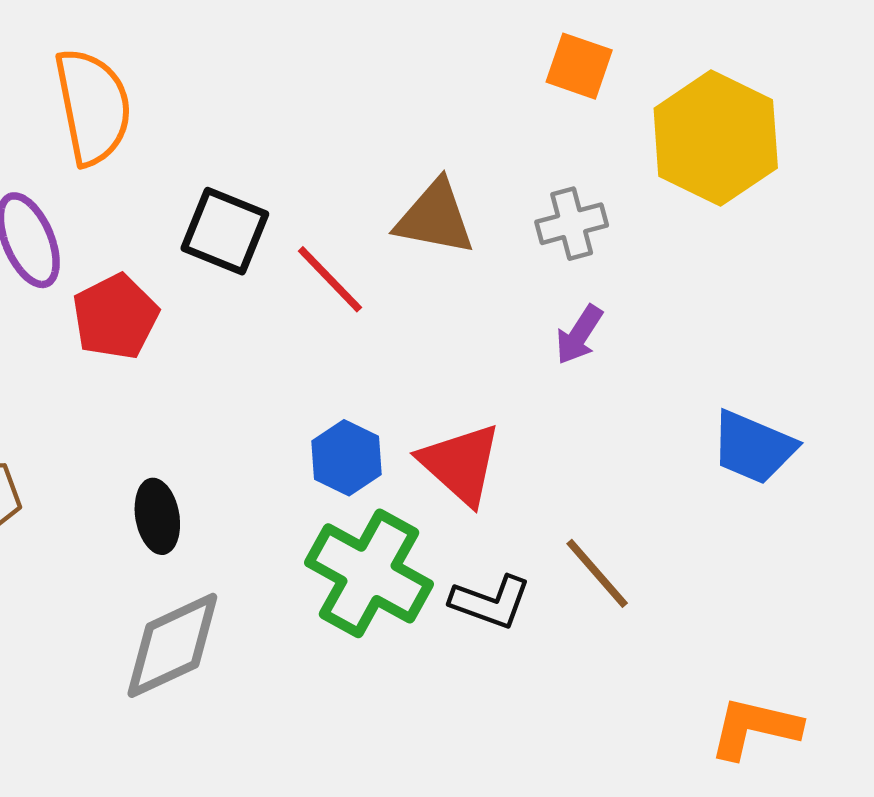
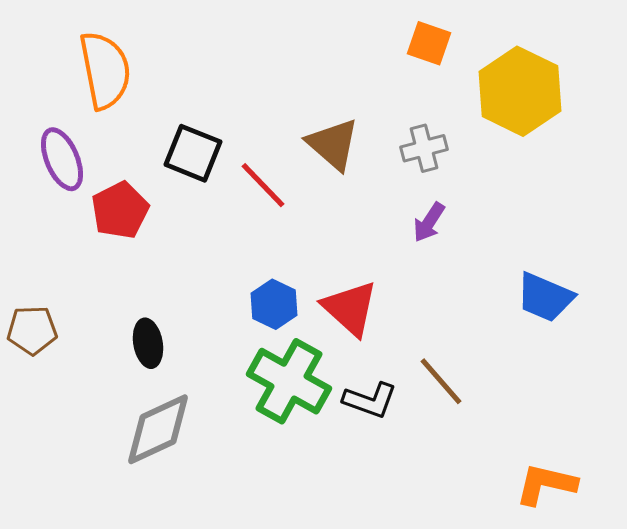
brown triangle: (435, 218) -> (333, 144), turned 30

